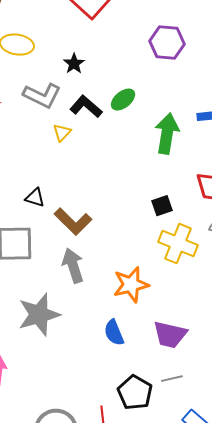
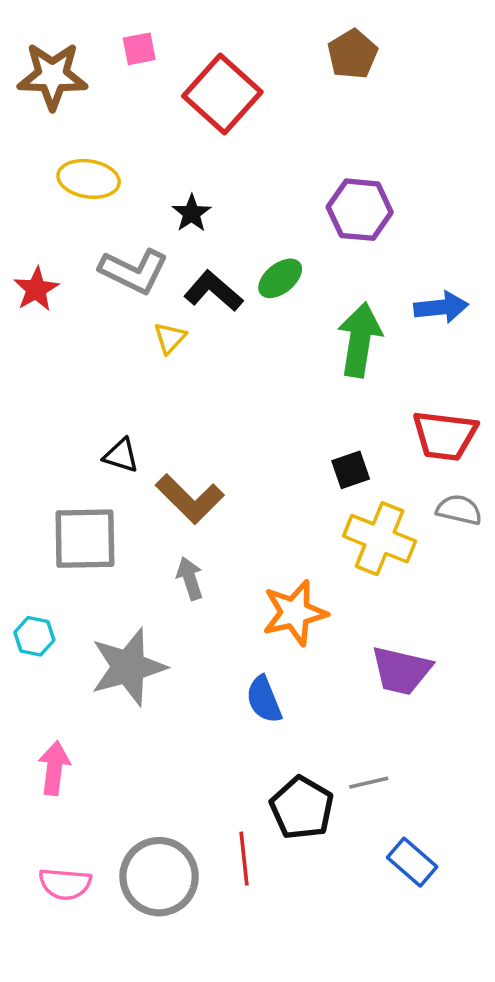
purple hexagon: (167, 43) -> (360, 210), moved
gray arrow: (73, 266) -> (190, 578), size x0.7
purple trapezoid: (170, 335) -> (401, 671), moved

